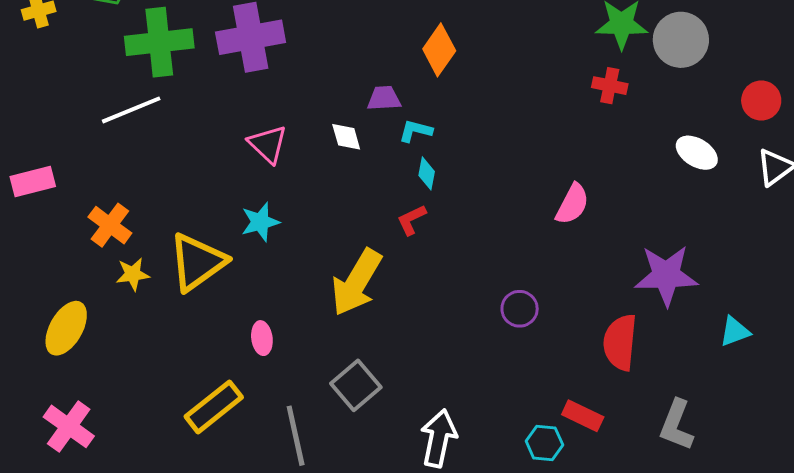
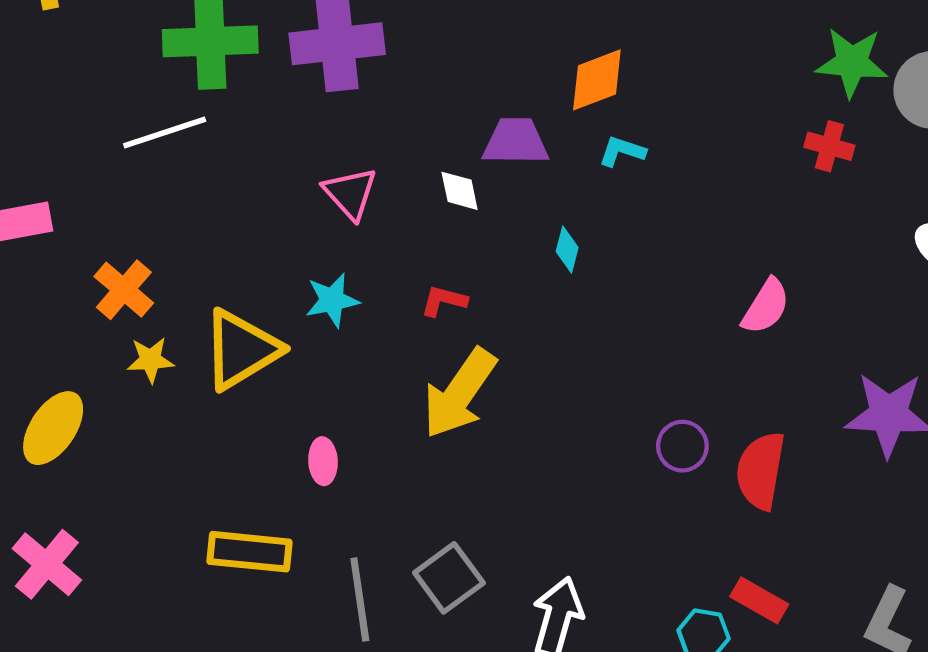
orange diamond: (439, 50) -> (597, 80), turned 30
purple trapezoid: (384, 98) -> (516, 142), size x1.4
cyan L-shape: (415, 131) -> (622, 151), moved
red L-shape: (411, 220) -> (444, 301), moved, turned 36
red semicircle: (620, 342) -> (761, 471), moved
gray square: (356, 385) -> (449, 578), moved
yellow rectangle: (214, 407) -> (249, 552), turned 40

